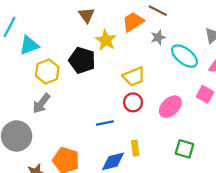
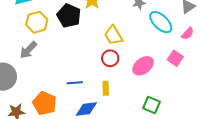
yellow trapezoid: (134, 77) -> (114, 35), turned 75
blue line: (105, 123) -> (75, 83), moved
yellow rectangle: (135, 148) -> (106, 88), moved

